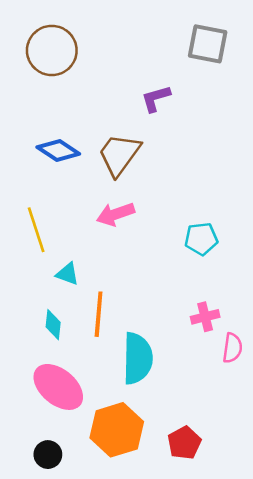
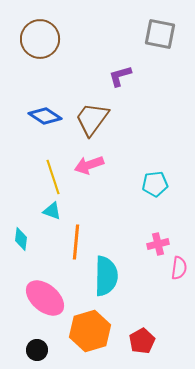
yellow line: (36, 230) -> (53, 177), moved
cyan diamond: (53, 325) -> (21, 239), moved

